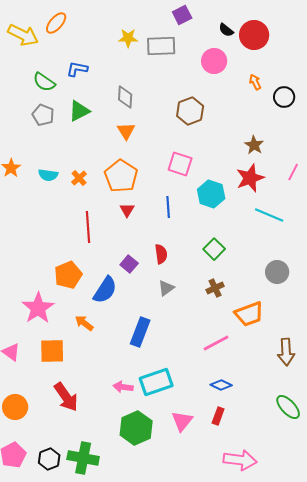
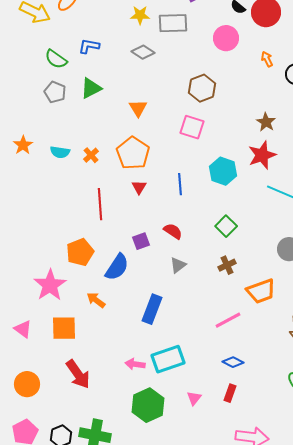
gray diamond: (125, 97) -> (143, 52), moved, turned -60
pink square: (180, 164) -> (192, 127), moved
red semicircle: (161, 254) -> (173, 231), turned -48
purple square: (129, 264) -> (141, 241), turned 30
pink triangle: (182, 421) -> (194, 398), size x0.7

